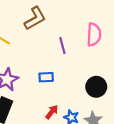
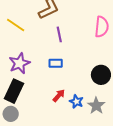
purple line: (62, 46) -> (59, 34), moved

